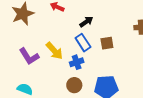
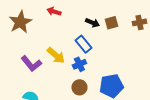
black arrow: (86, 22) -> (92, 23), moved, turned 64
brown square: (107, 43) -> (111, 23), moved

